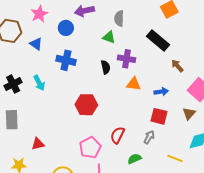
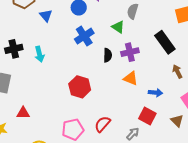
purple cross: (127, 59) -> (130, 52), turned -36
blue cross: (66, 60) -> (84, 36), moved, turned 30
brown triangle: (189, 114) -> (177, 121), turned -40

